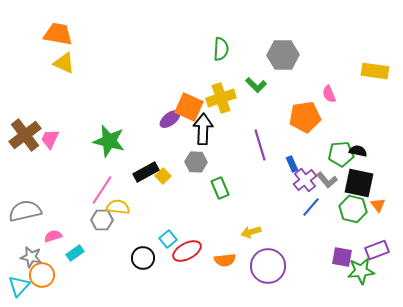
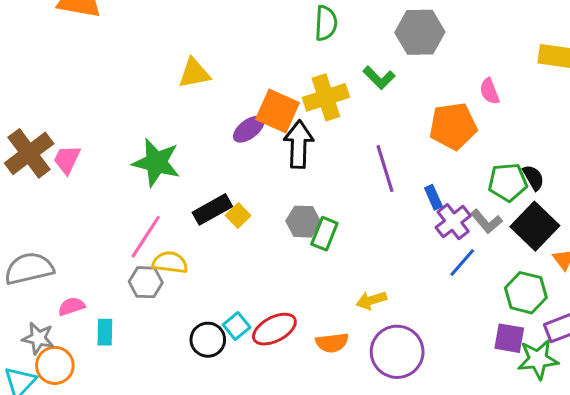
yellow triangle: (64, 63) -> (194, 73), moved, turned -35
black semicircle: (358, 151) -> (533, 178), turned 48
gray hexagon: (196, 162) -> (303, 222), moved
black square: (359, 183) -> (535, 226), turned 32
green rectangle: (220, 188) -> (324, 234), turned 45
green hexagon: (353, 209) -> (526, 293), moved
cyan square: (168, 239) -> (237, 326), moved
cyan rectangle: (75, 253) -> (105, 332), turned -54

